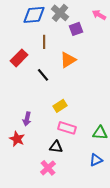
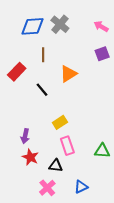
purple square: (76, 29) -> (102, 54), moved
pink rectangle: (67, 128) -> (67, 146), turned 54
red star: (17, 139) -> (30, 157), moved
blue triangle: (96, 160) -> (81, 187), moved

